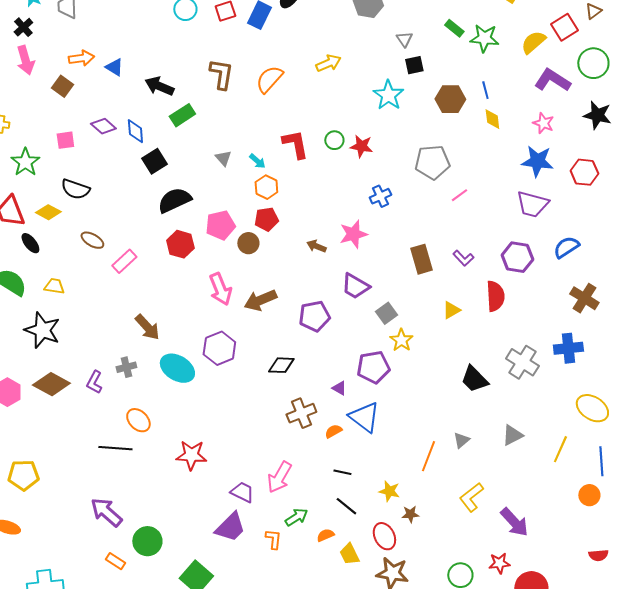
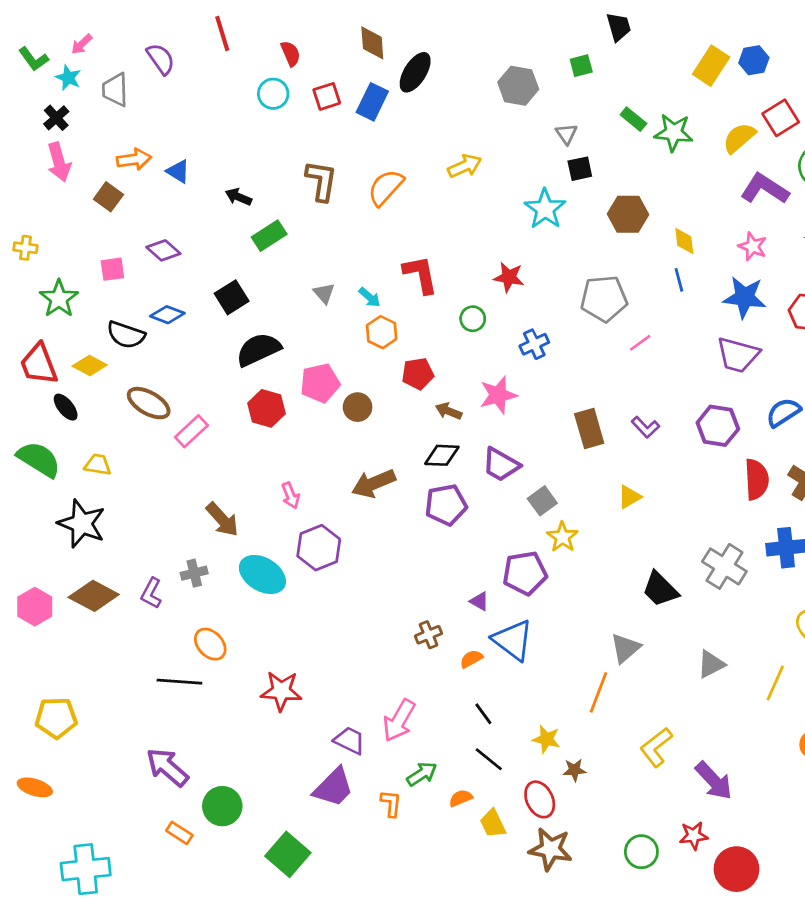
black arrow: (159, 86) -> (238, 197), size x0.7
blue line: (485, 90) -> (679, 280), moved
blue diamond: (135, 131) -> (167, 315), moved, turned -65
green circle: (334, 140) -> (473, 319), moved
red pentagon: (266, 219) -> (418, 374), moved
brown ellipse: (92, 240) -> (149, 403), size x1.4
pink arrow: (220, 289) -> (291, 495), moved, size x0.6
red semicircle: (495, 296) -> (757, 479), moved
black diamond: (281, 365) -> (442, 455), moved
brown cross: (301, 413) -> (429, 635), size x0.7
gray triangle: (461, 440) -> (625, 648), moved, size x1.4
black line: (342, 472) -> (483, 714), turned 42

